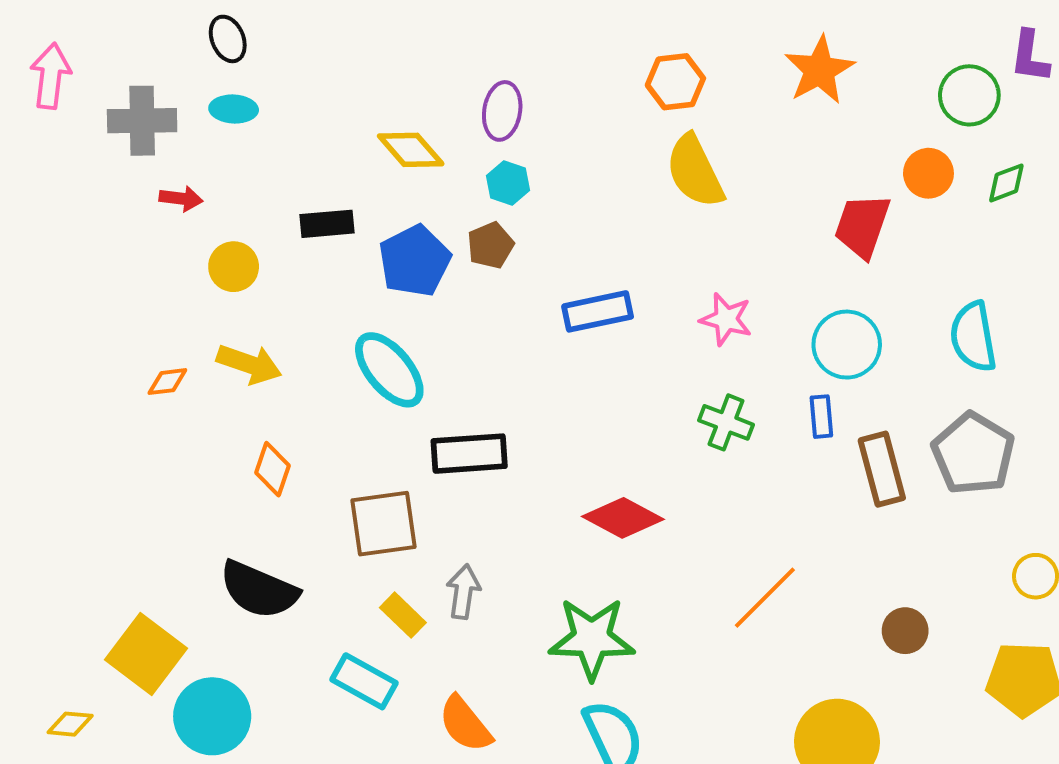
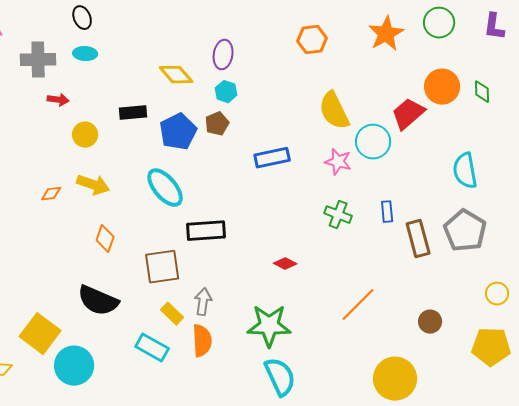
green circle: (969, 95) -> (439, 23), moved
yellow semicircle: (695, 171) -> (334, 111), moved
orange circle: (928, 173) -> (442, 87), size x1.4
green diamond: (1006, 183) -> (482, 92), turned -70
red trapezoid: (862, 226) -> (408, 114), turned 30
cyan circle: (847, 345) -> (373, 142), moved
red diamond: (623, 518) -> (285, 264), size x0.6
orange semicircle: (465, 724) -> (202, 341), moved, turned -144

